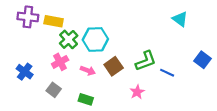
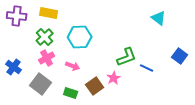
yellow rectangle: (54, 21) -> (49, 13), moved
green cross: (69, 39) -> (45, 37), moved
brown square: (114, 66) -> (95, 86), moved
gray square: (54, 90) -> (41, 84), size x1.5
pink star: (137, 92) -> (114, 78), moved

